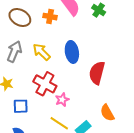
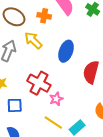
yellow arrow: (42, 52) -> (33, 40), moved
blue ellipse: (72, 52) -> (66, 51), turned 30

